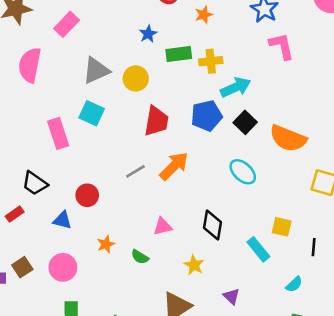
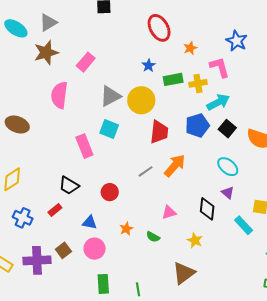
pink L-shape: (282, 46) -> (220, 67), moved
yellow circle: (136, 78) -> (141, 100), size x1.4
blue triangle: (62, 220) -> (90, 222), moved
purple triangle: (231, 296) -> (228, 193), moved

